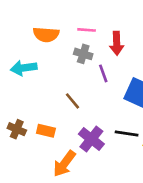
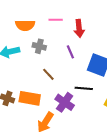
gray cross: (83, 54) -> (39, 46), moved
orange rectangle: (46, 131) -> (30, 98), size x1.5
black line: (127, 134) -> (84, 88), moved

